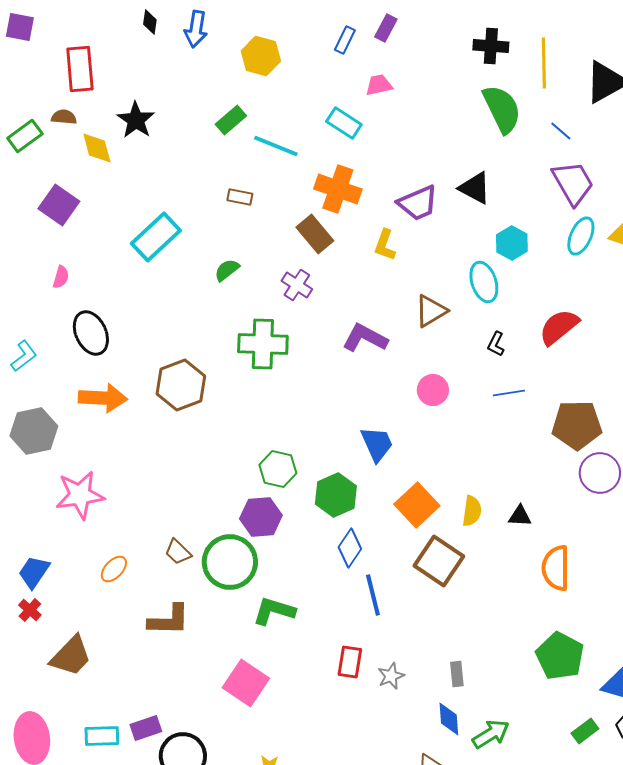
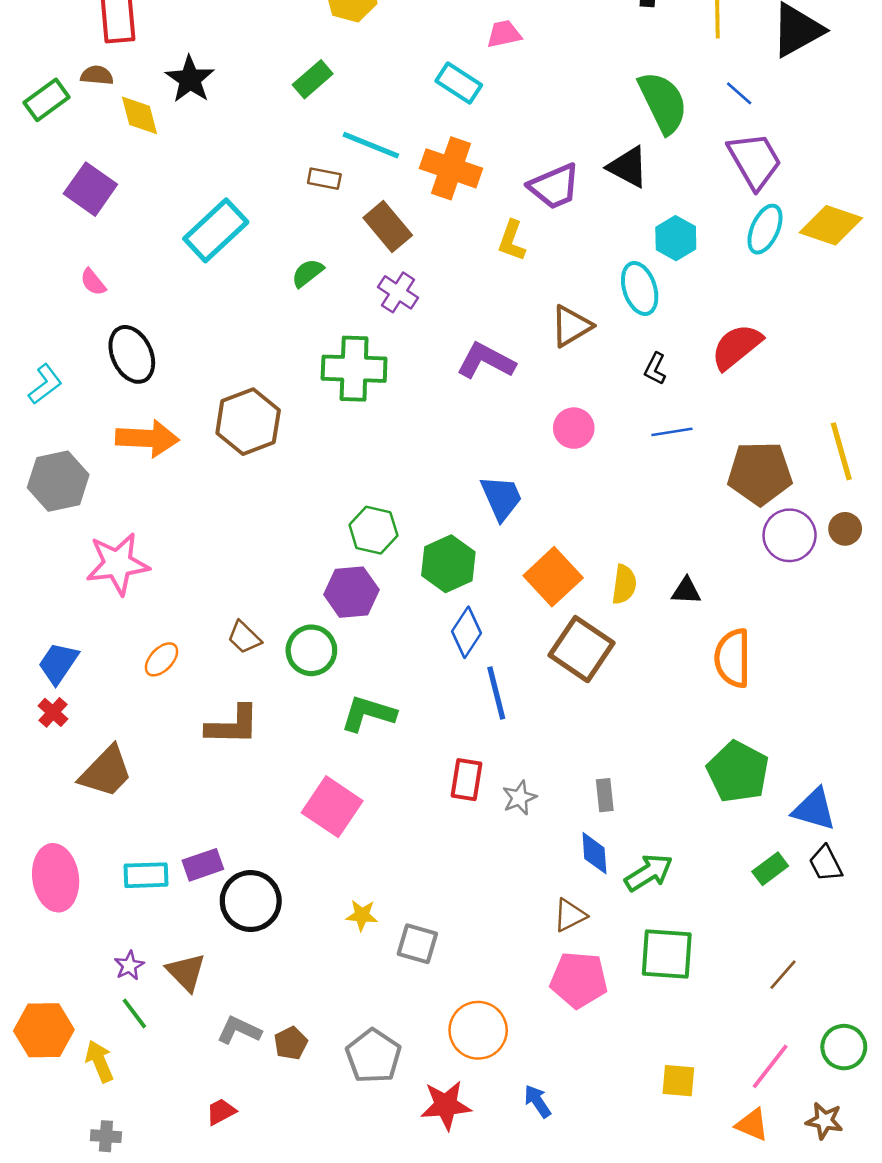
green semicircle: (502, 109) -> (663, 102), moved
cyan line: (276, 146) -> (371, 145), moved
brown rectangle: (315, 234) -> (388, 226), moved
pink semicircle: (61, 277) -> (93, 282), turned 125
green circle: (230, 562) -> (311, 650), size x0.7

